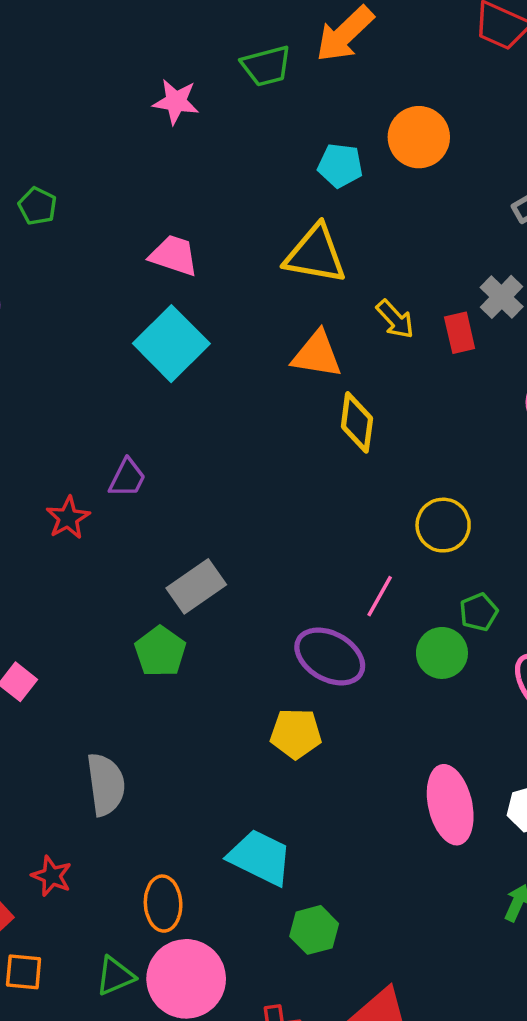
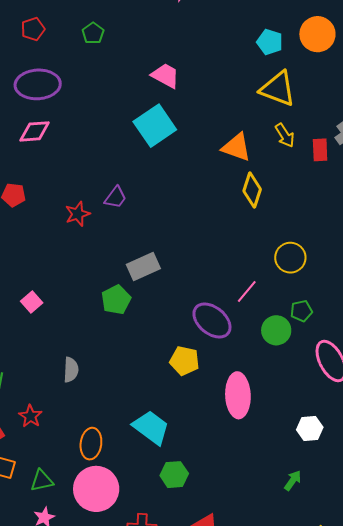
yellow triangle: (315, 254) -> (278, 89), moved
gray semicircle: (106, 784) -> (71, 370), size x0.7
pink ellipse: (450, 805) -> (238, 395), moved
green triangle: (115, 976) -> (42, 481), moved

